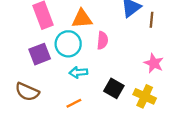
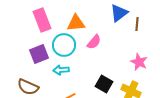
pink semicircle: (102, 40) -> (94, 42), turned 35
cyan arrow: (78, 72) -> (61, 70), moved

